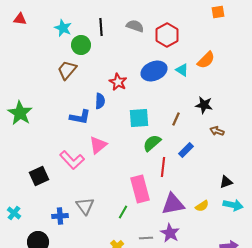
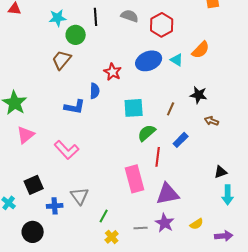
cyan star: (63, 28) -> (58, 18), turned -30
pink triangle: (98, 145) -> (26, 135), moved
black square: (39, 176) -> (34, 185), moved
cyan arrow: (233, 205) -> (228, 195), turned 78
yellow semicircle: (202, 206) -> (197, 224), moved
green line: (123, 212) -> (104, 216), moved

